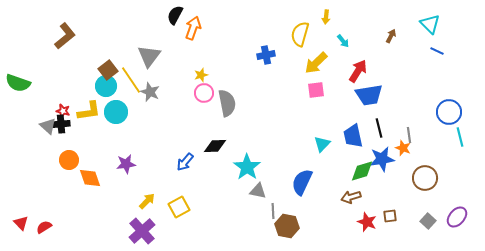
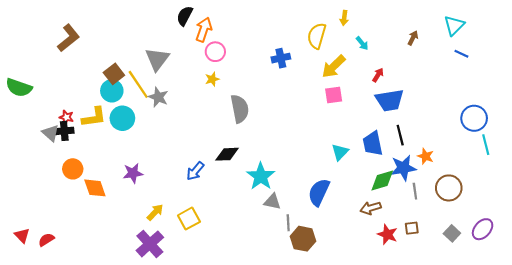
cyan triangle: (430, 24) -> (454, 25), turned 30
red arrow: (358, 71) -> (378, 75), size x0.6
pink circle: (204, 93) -> (215, 52), moved
gray line: (409, 135) -> (415, 191), moved

